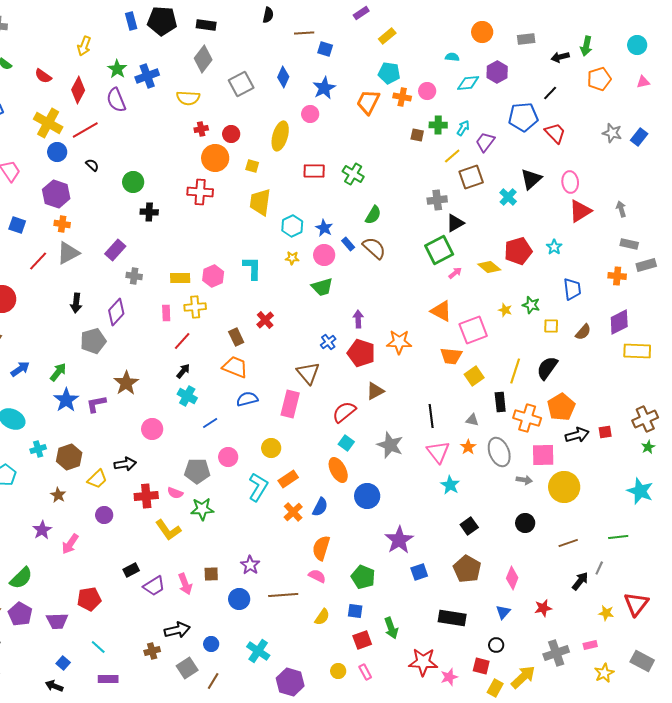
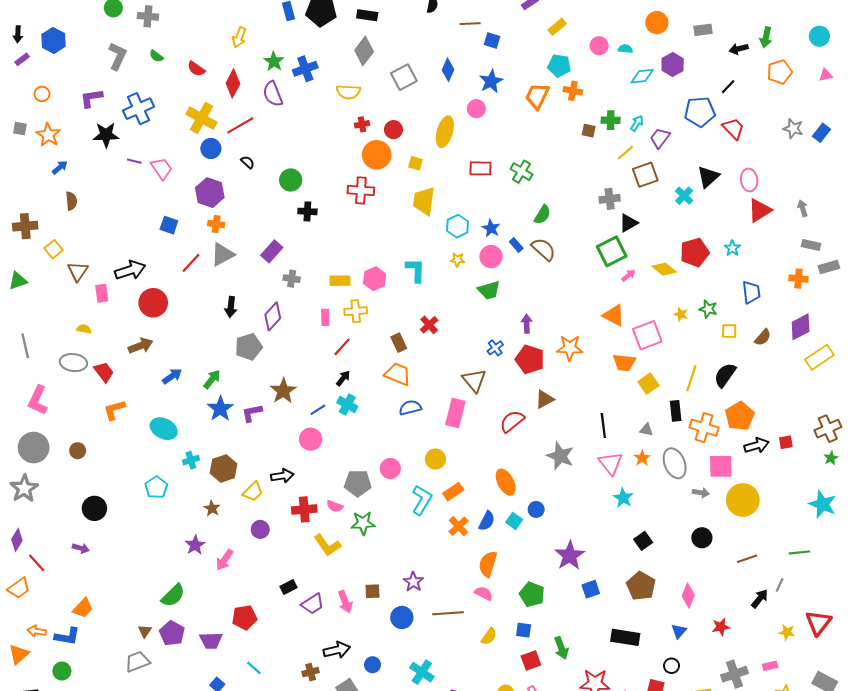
pink circle: (427, 91) -> (599, 46), moved
yellow rectangle: (637, 351) -> (819, 357), turned -36
blue line: (210, 423) -> (318, 410), moved
cyan square: (346, 443) -> (514, 521), moved
blue circle: (367, 496) -> (536, 509), size x0.6

